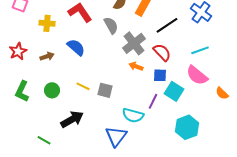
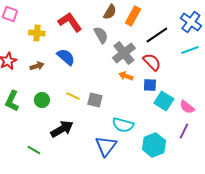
cyan line: (200, 50) -> (190, 50), moved
pink semicircle: (197, 75) -> (187, 107), moved, size x0.7
purple line: (153, 101) -> (184, 131), moved
cyan hexagon: (187, 127) -> (154, 145), moved

